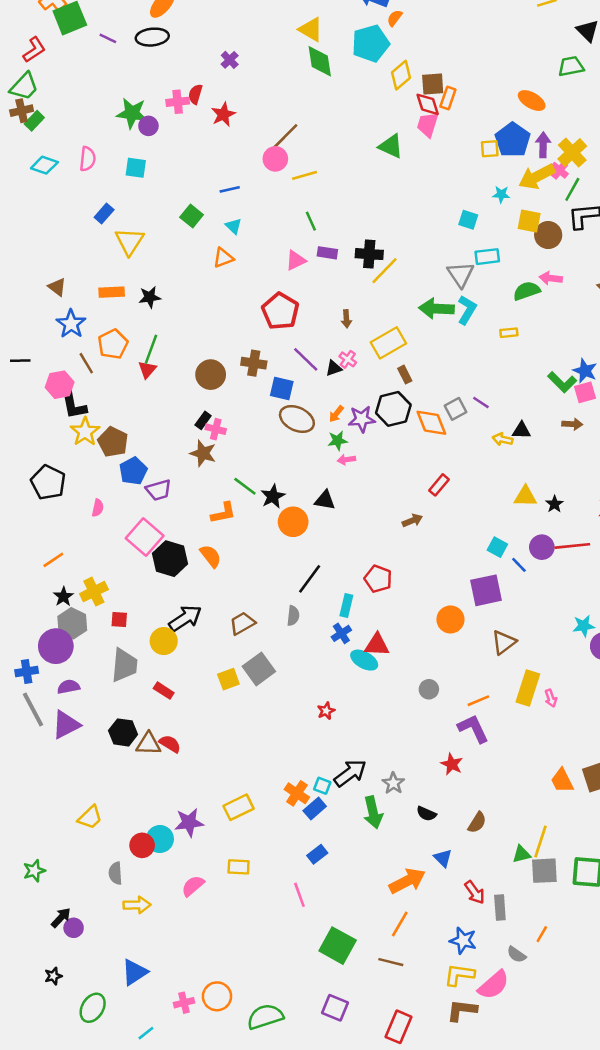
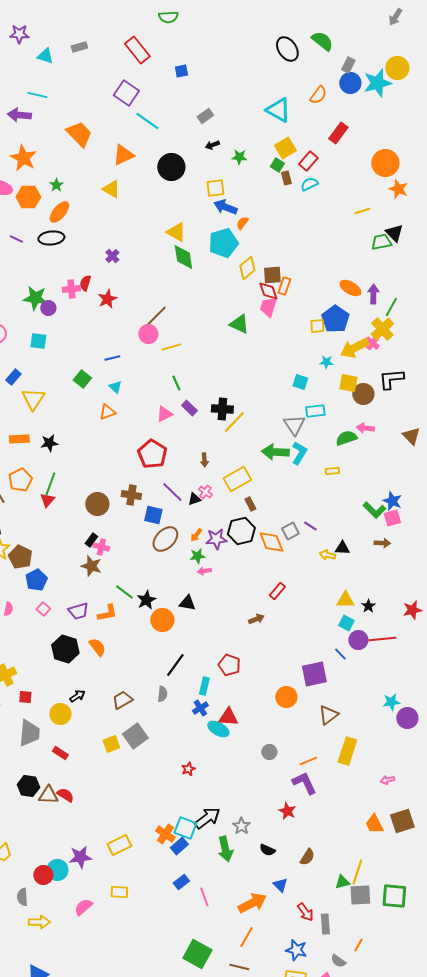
green trapezoid: (571, 66) -> (381, 242), moved
purple arrow: (543, 145) -> (373, 294), moved
green line: (572, 189) -> (391, 307), moved
purple rectangle: (327, 253) -> (189, 408), turned 35
brown ellipse: (297, 419) -> (165, 539), turned -72
purple trapezoid: (159, 490) -> (78, 611), moved
pink square: (145, 537) -> (43, 609), moved, size x0.5
cyan square: (497, 547) -> (346, 623), moved
black arrow: (185, 618) -> (77, 696), size x0.6
pink arrow: (551, 698) -> (387, 780), moved, turned 96
cyan square: (322, 786) -> (185, 828), size x1.6
pink line: (299, 895) -> (204, 897), moved

